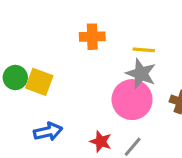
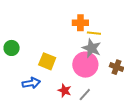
orange cross: (92, 37) -> (80, 23), moved
yellow square: (39, 82) -> (47, 61), moved

